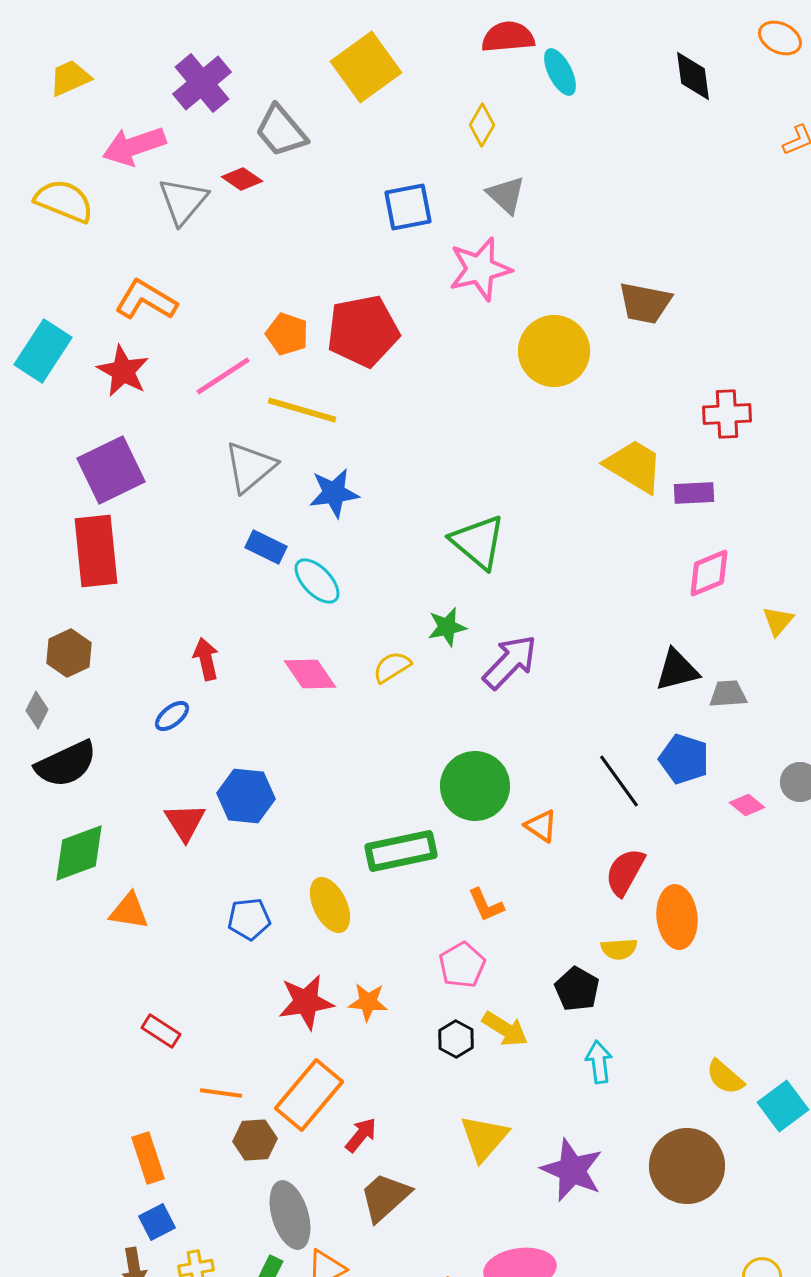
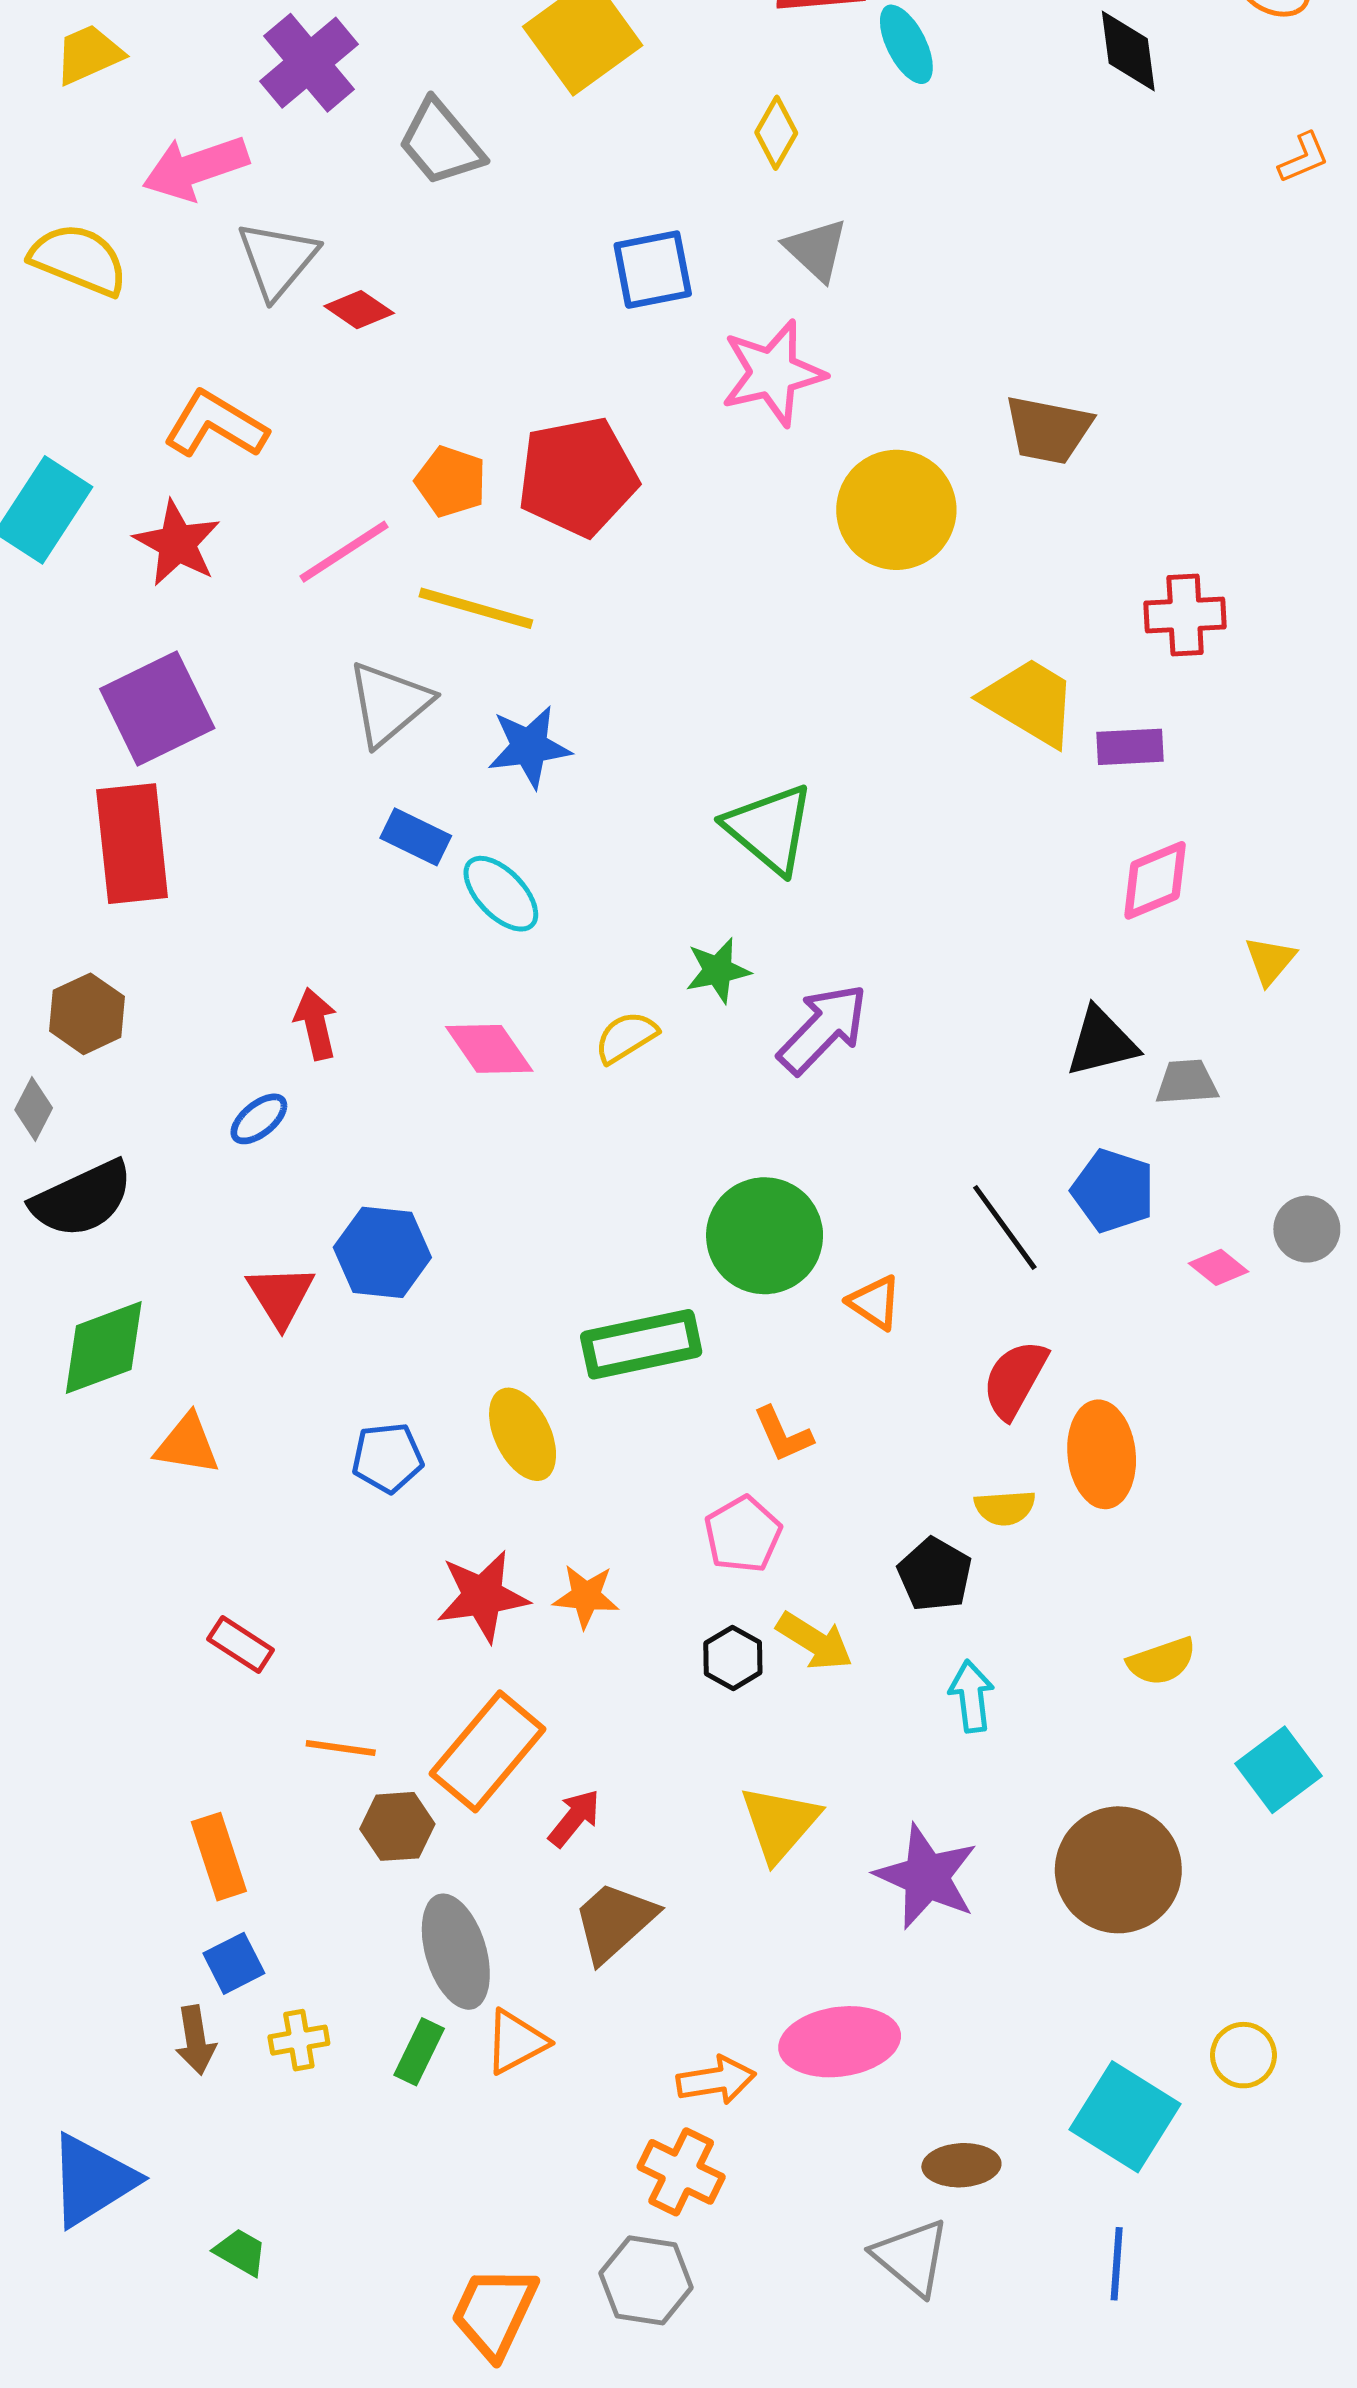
red diamond: (242, 179) -> (359, 310), moved
yellow semicircle: (725, 1077) -> (1162, 1661), moved, turned -60

